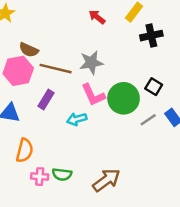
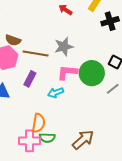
pink L-shape: (93, 95) -> (67, 72), turned 125
orange semicircle: (25, 150) -> (39, 123), moved
pink cross: (40, 177) -> (29, 141), size x1.5

